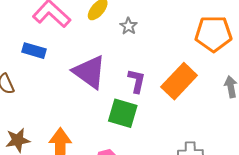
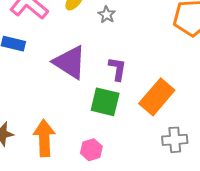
orange rectangle: (179, 81) -> (157, 97), moved

